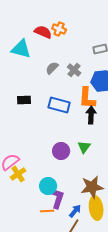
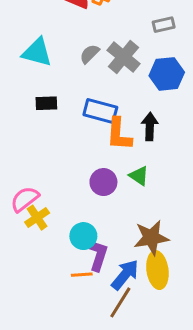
cyan triangle: (21, 49) -> (37, 52), moved
gray cross: (74, 70) -> (124, 57), size x1.5
orange L-shape: (87, 98) -> (119, 134), moved
green triangle: (84, 147) -> (139, 176), turned -32
blue arrow: (75, 211) -> (125, 275), size x1.5

